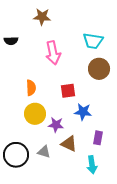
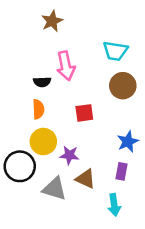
brown star: (42, 17) -> (52, 21), turned -30
black semicircle: (11, 41) -> (42, 82), moved
blue star: (83, 112) -> (128, 142), moved, turned -30
gray triangle: (44, 152) -> (54, 189), size x1.5
black circle: (16, 155) -> (20, 166), moved

